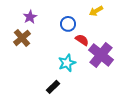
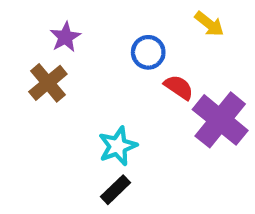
yellow arrow: (96, 11) -> (209, 24), turned -112
cyan star: (67, 63) -> (118, 146), moved

